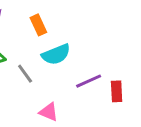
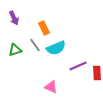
gray line: (25, 74) -> (35, 45), moved

